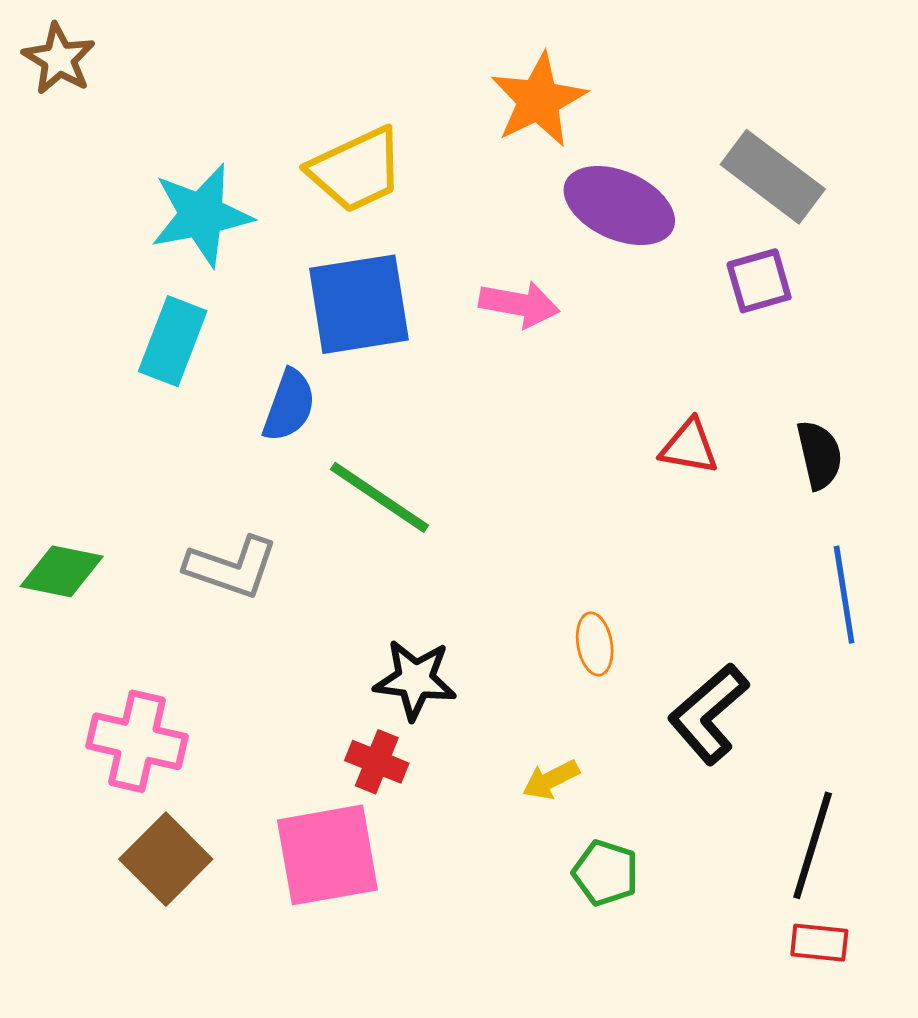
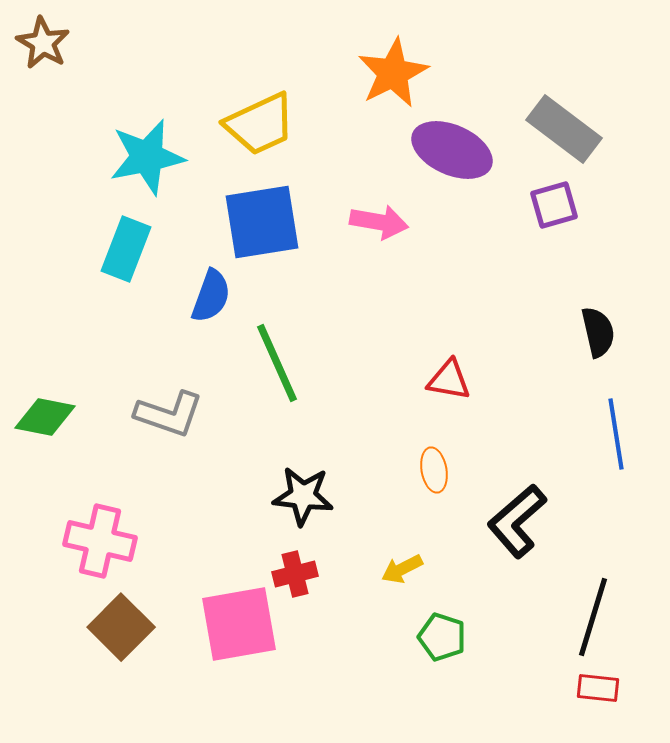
red triangle: (689, 447) -> (449, 380), moved
green line: (380, 497) -> (277, 363), turned 32
red cross: (377, 762) -> (295, 574), moved, turned -36

